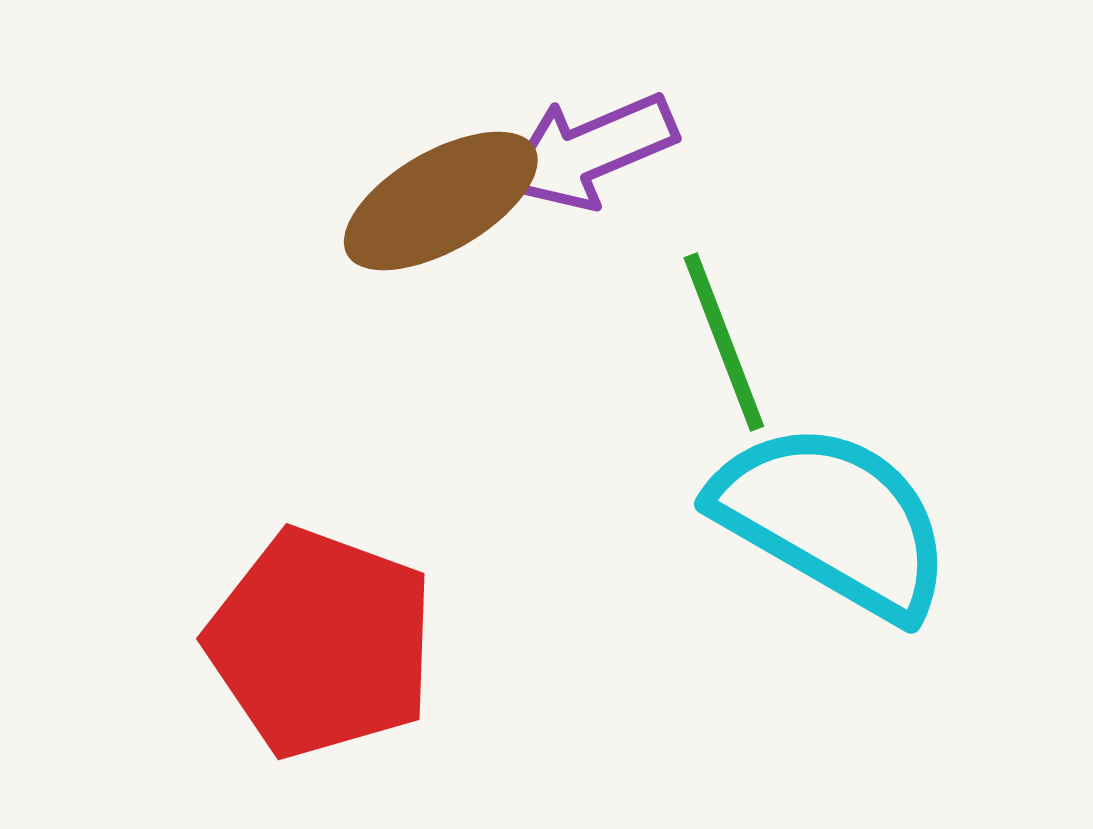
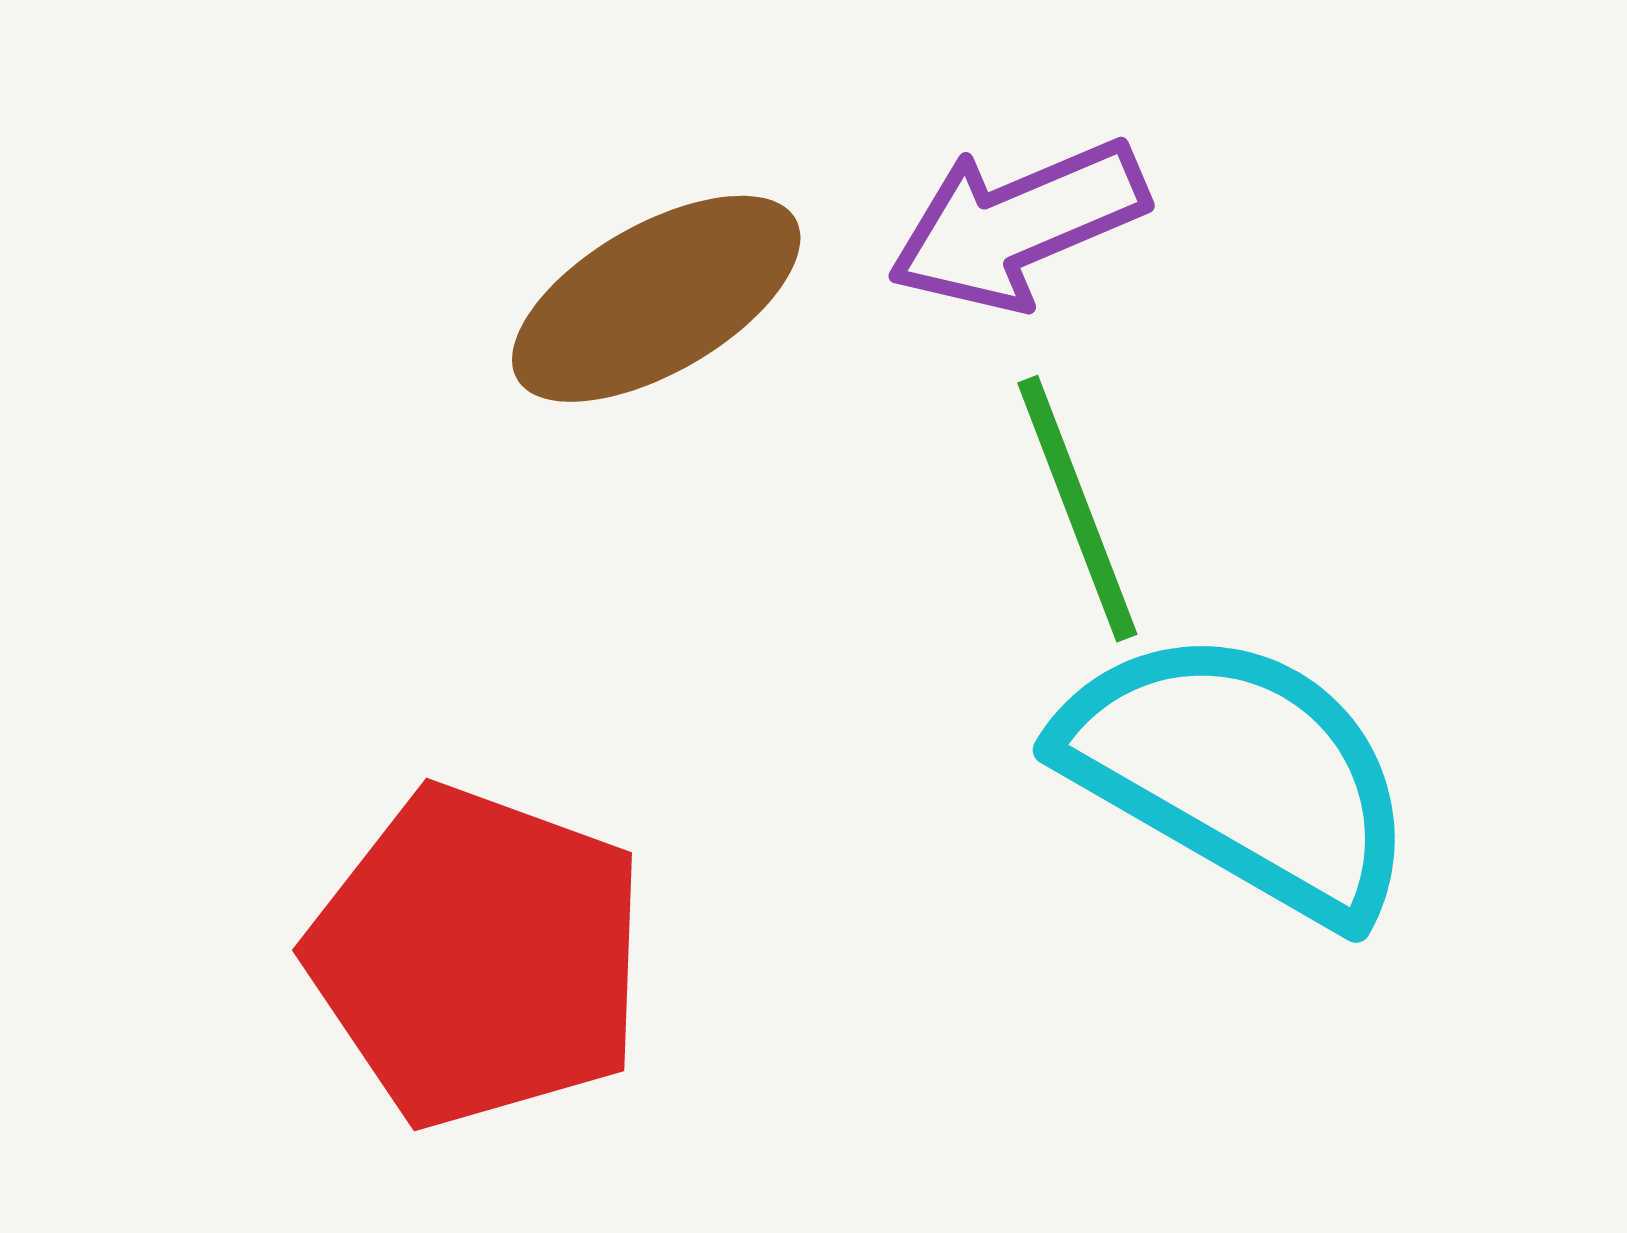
purple arrow: (590, 151) -> (1018, 224), moved

